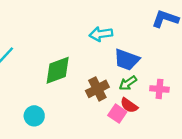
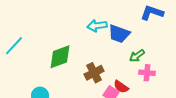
blue trapezoid: (127, 60) -> (119, 34), moved
green arrow: (128, 83) -> (137, 56), moved

